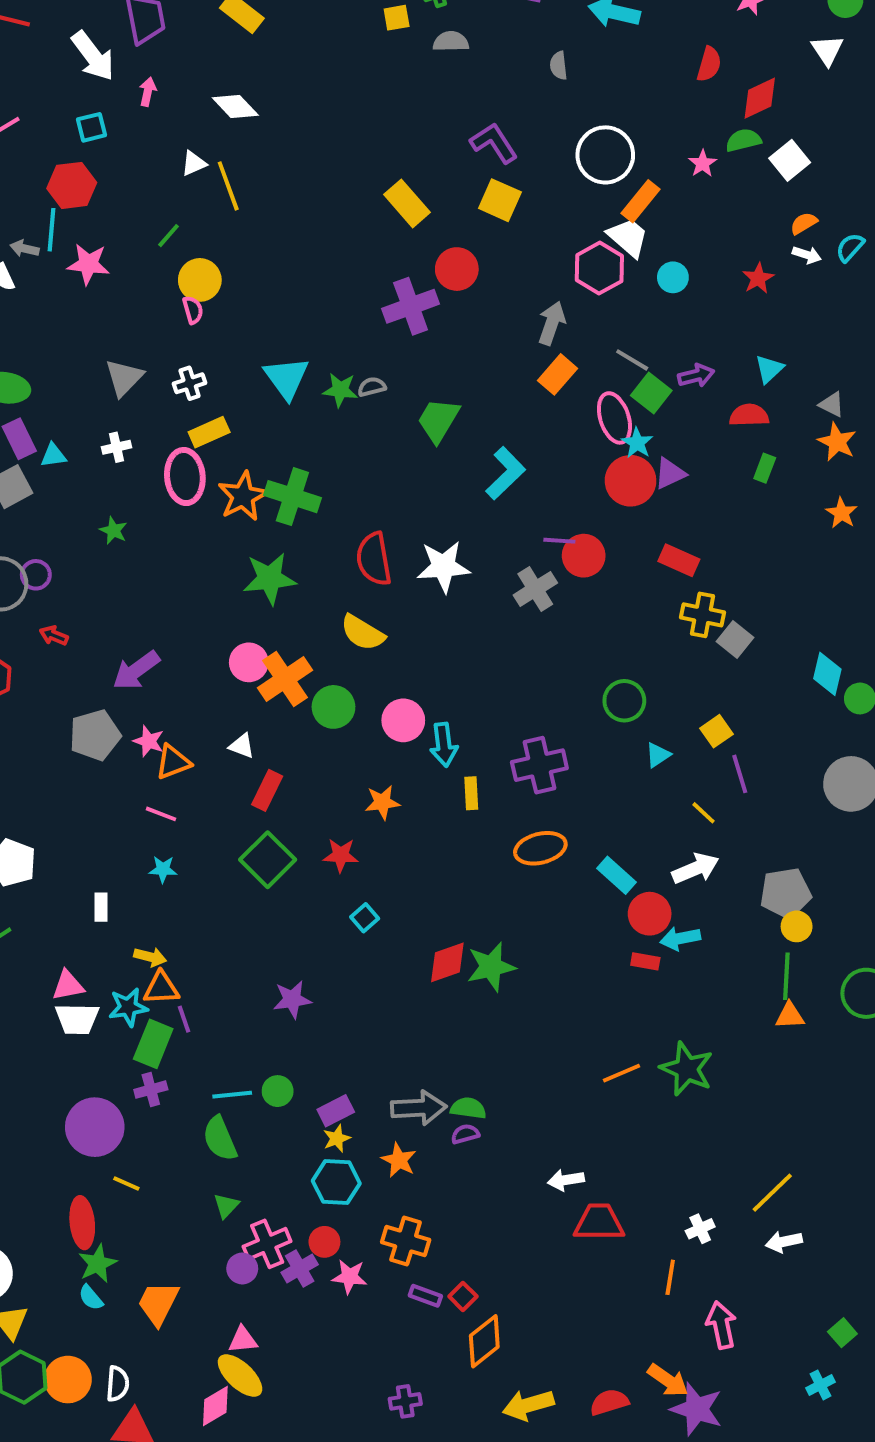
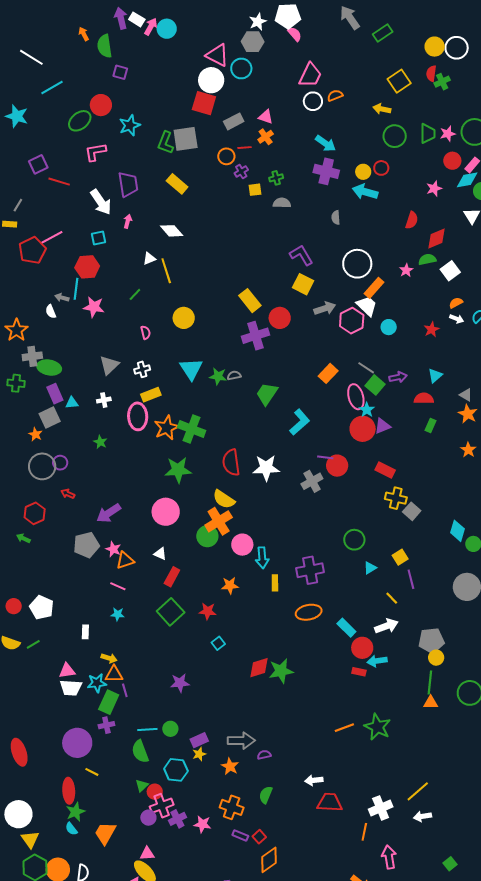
yellow rectangle: (407, 203) -> (250, 301), moved
yellow circle: (200, 280) -> (184, 318), moved
gray arrow: (552, 323) -> (325, 308), moved, turned 50
pink circle: (249, 662) -> (166, 512), size x1.4
orange cross: (285, 679) -> (219, 521), moved
green semicircle: (468, 1108) -> (266, 795), moved, turned -78
cyan hexagon: (336, 1182) -> (176, 770), moved
white cross: (700, 1229) -> (381, 808), size x1.6
red circle: (324, 1242) -> (155, 792), moved

